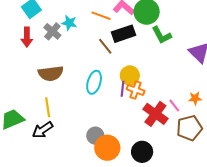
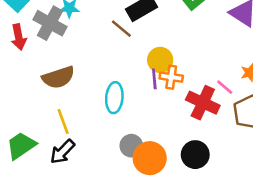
gray cross: (52, 31) -> (50, 23), size x1.4
cyan ellipse: (94, 82) -> (114, 98), moved

